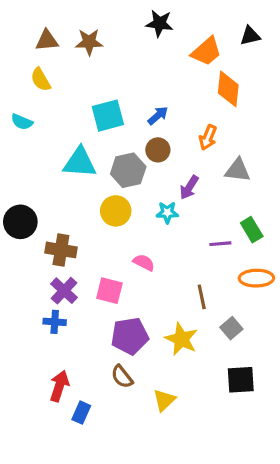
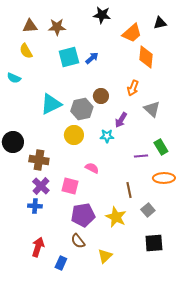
cyan square: (108, 116) -> (69, 57), moved
blue arrow: (158, 116) -> (92, 58), moved
cyan triangle: (80, 162) -> (51, 104), turned -30
gray triangle: (238, 170) -> (152, 109), turned 36
blue rectangle: (81, 413) -> (61, 263), moved

